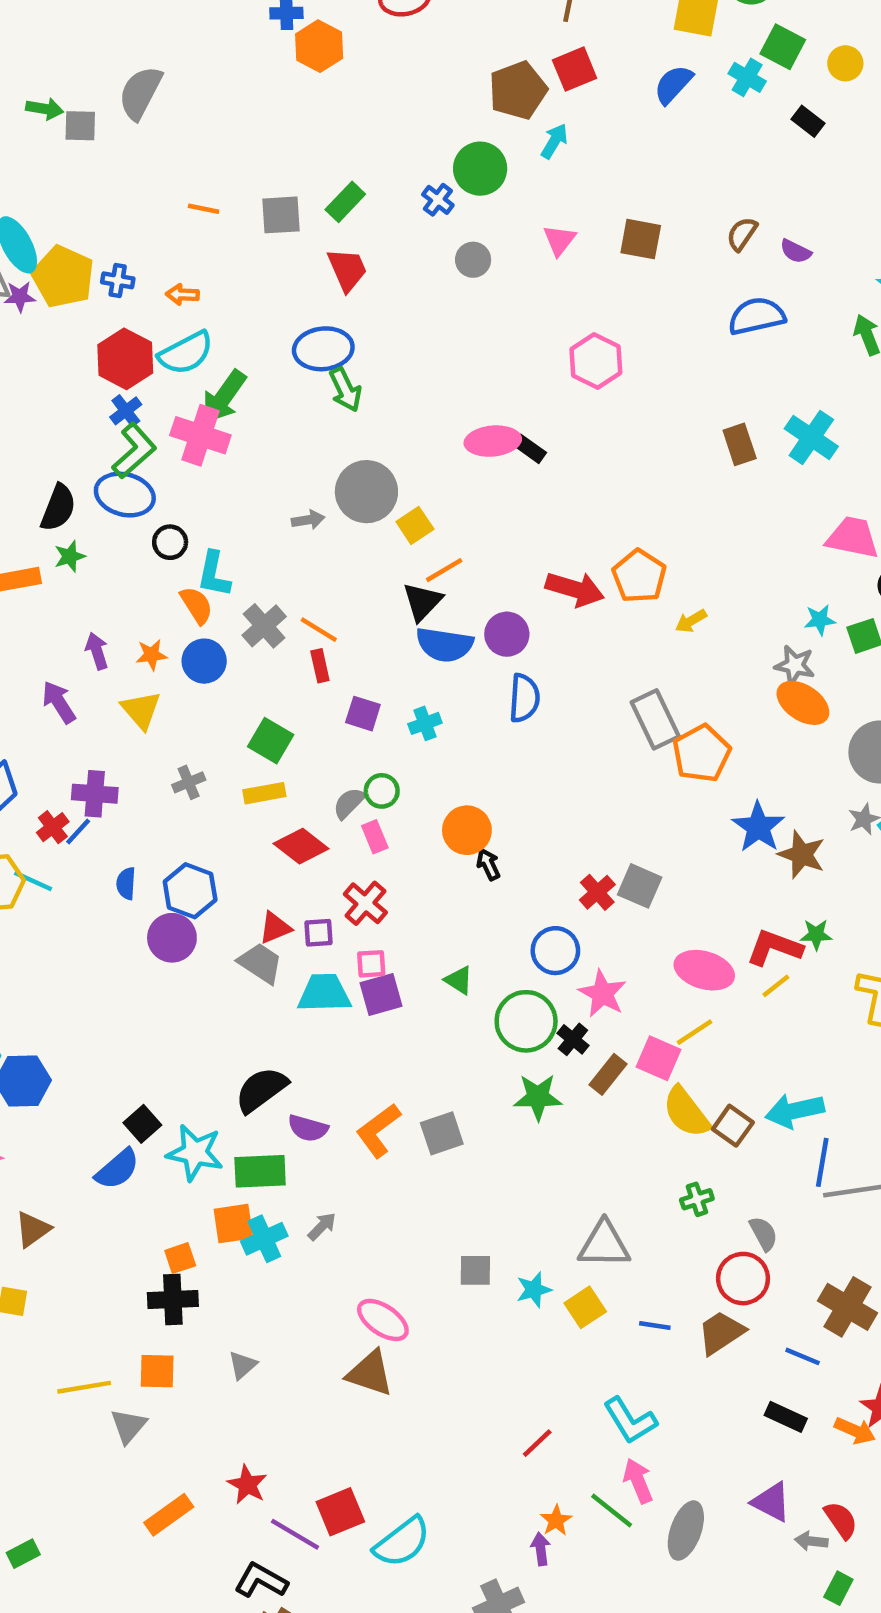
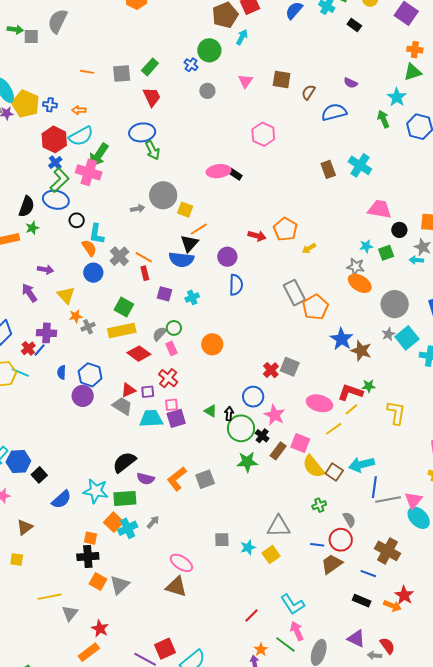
brown semicircle: (742, 234) -> (308, 92), moved
yellow square: (415, 525) -> (185, 210), turned -35
red arrow: (575, 589) -> (257, 236), size x0.7
blue semicircle: (445, 645) -> (181, 259), moved
purple arrow: (97, 651) -> (46, 270), turned 119
orange star: (152, 655) -> (76, 316), moved
yellow rectangle: (264, 793) -> (122, 331), size x1.5
black arrow: (488, 864) -> (229, 414), moved, turned 32
yellow line: (694, 1032) -> (334, 429), moved
black square: (142, 1124) -> (39, 475), moved
orange square: (233, 1224) -> (114, 522), turned -36
orange square: (180, 1258) -> (91, 538), turned 32
blue line: (655, 1325) -> (317, 545), moved
gray triangle: (243, 1365) -> (120, 585), size x1.5
orange square: (157, 1371) -> (98, 581), moved, turned 30
red star: (247, 1485) -> (100, 629), moved

